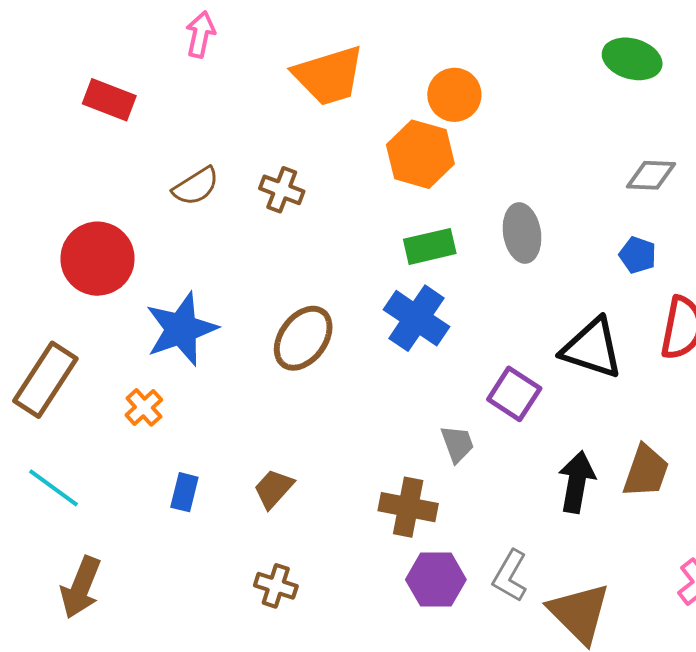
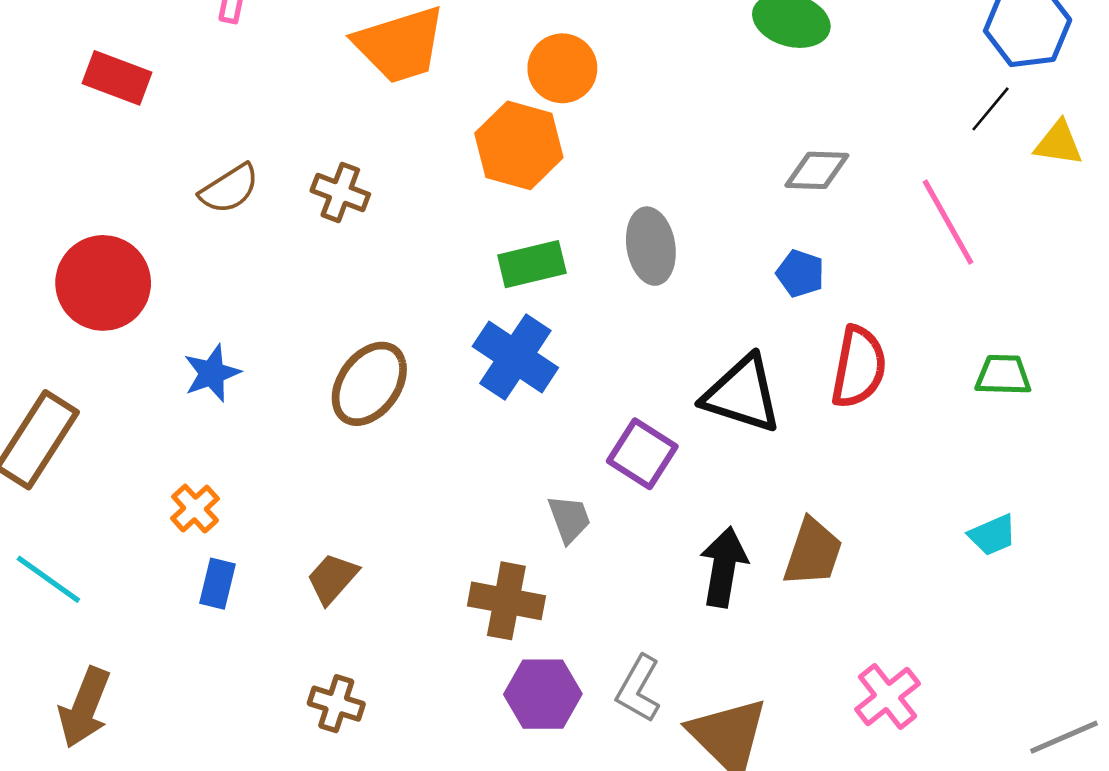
blue star: (181, 329) -> (212, 373), size x0.6
orange cross: (144, 407) -> (195, 509), moved

